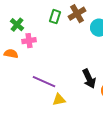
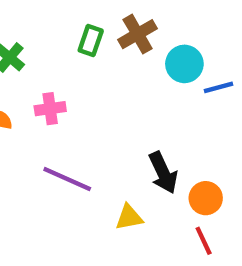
pink cross: (29, 41) -> (50, 109), moved
yellow triangle: (59, 100) -> (129, 217), moved

